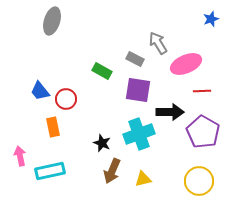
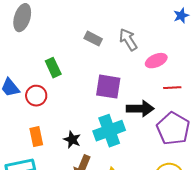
gray rectangle: (135, 59) -> (93, 39), moved
pink ellipse: (186, 64) -> (156, 61), size x0.7
green rectangle: (102, 71) -> (53, 68), moved, turned 36
orange rectangle: (53, 127) -> (36, 137), moved

